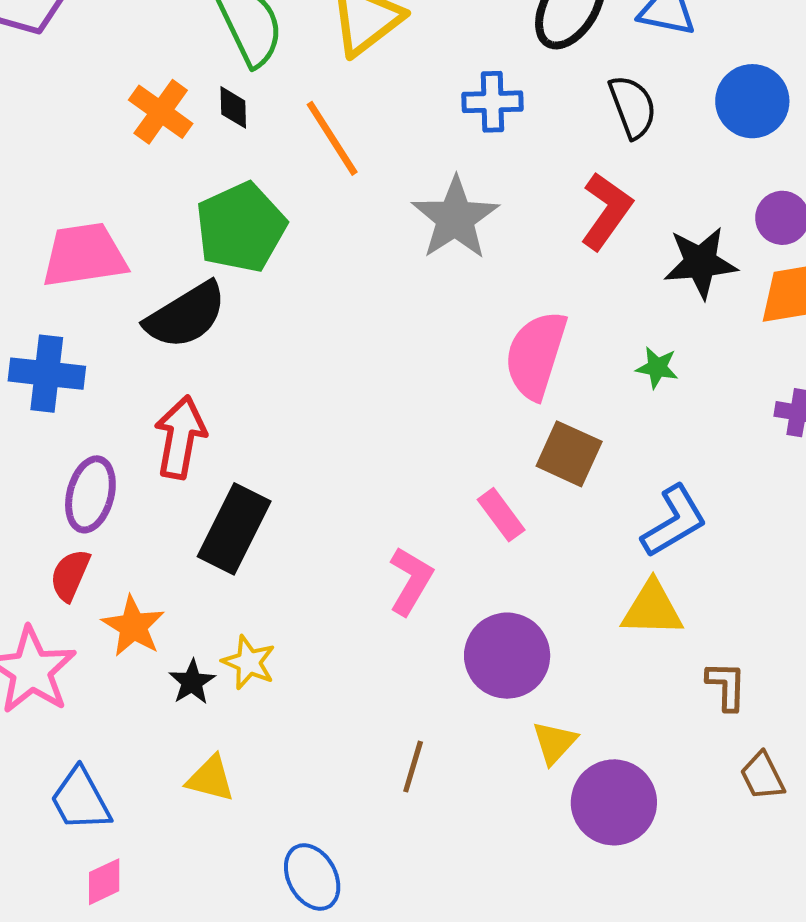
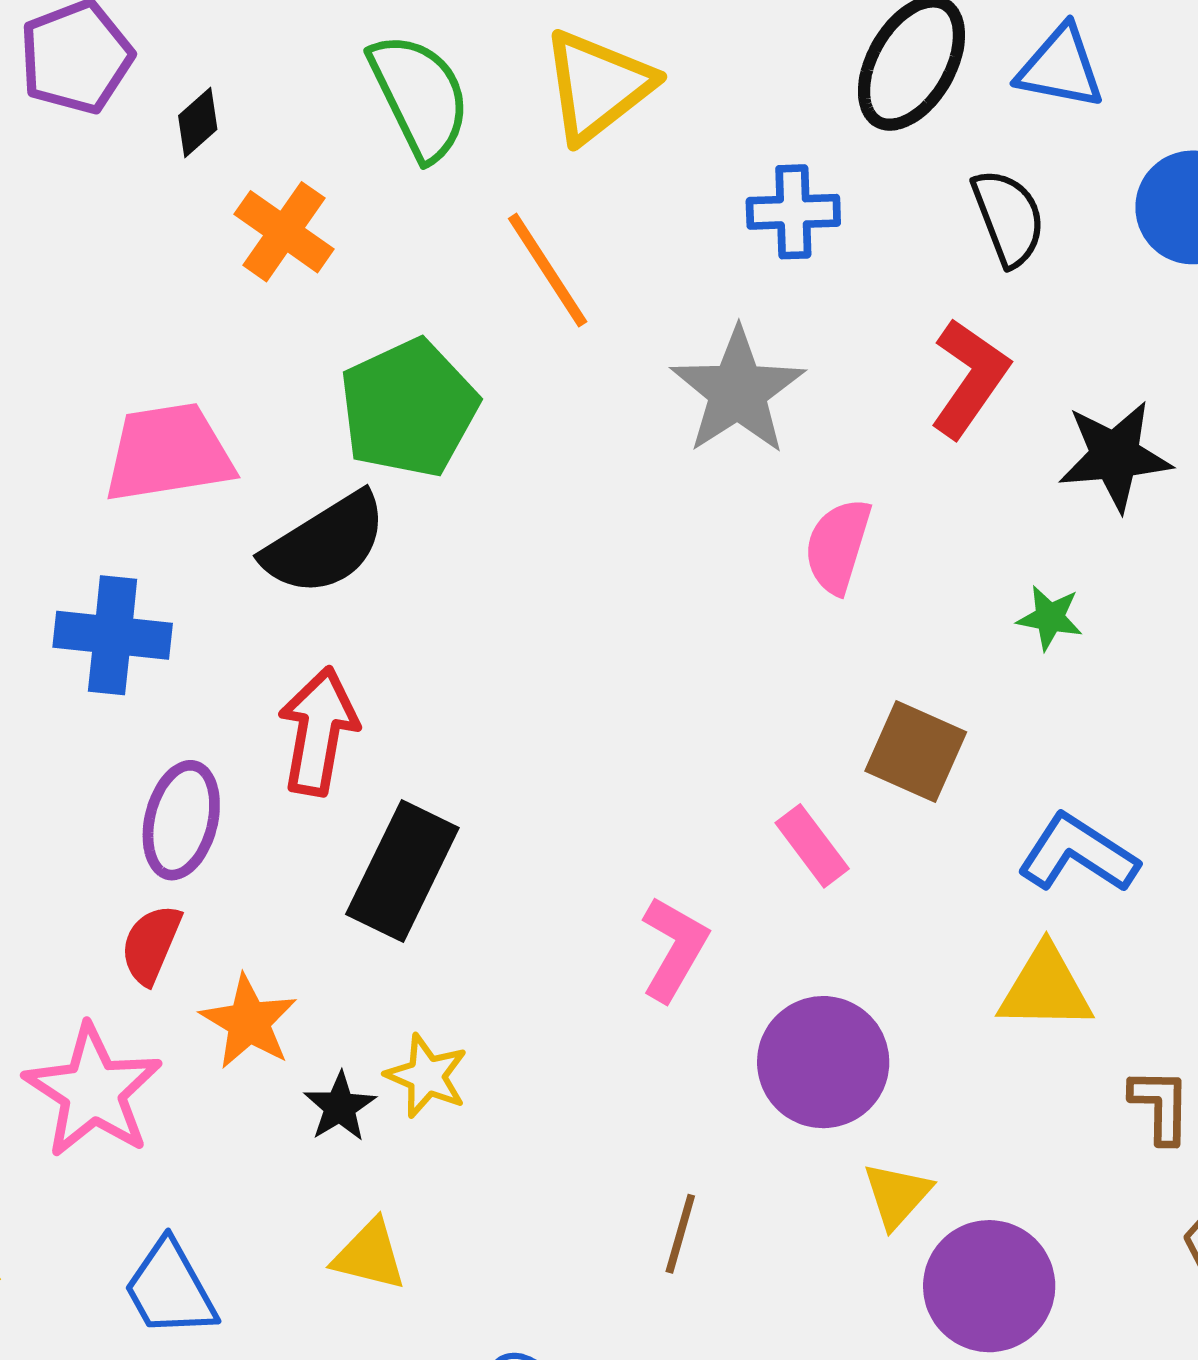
black diamond: (233, 107) -> (198, 122), moved, turned 51
pink semicircle: (536, 355) -> (838, 546), moved, size x0.7
blue L-shape: (674, 521) -> (1078, 854), turned -116

